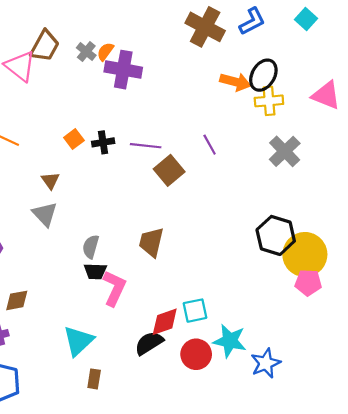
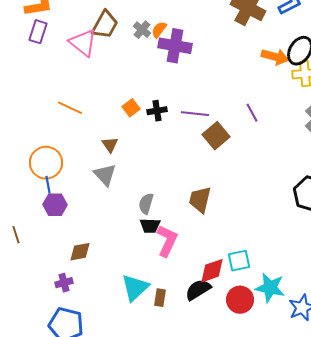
brown rectangle: (94, 379) -> (160, 298), moved

